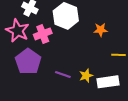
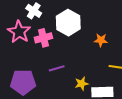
purple pentagon: (28, 62) -> (23, 82), moved, turned 30
purple line: (63, 74) -> (57, 68), moved, turned -42

